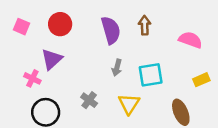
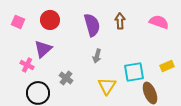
pink semicircle: (190, 40) -> (159, 22), moved
cyan square: (151, 75) -> (134, 72), moved
gray cross: (89, 100) -> (66, 78), moved

